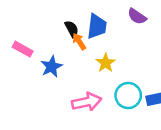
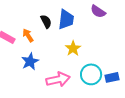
orange arrow: (79, 41) -> (28, 35), moved
blue star: (52, 67) -> (30, 61), moved

